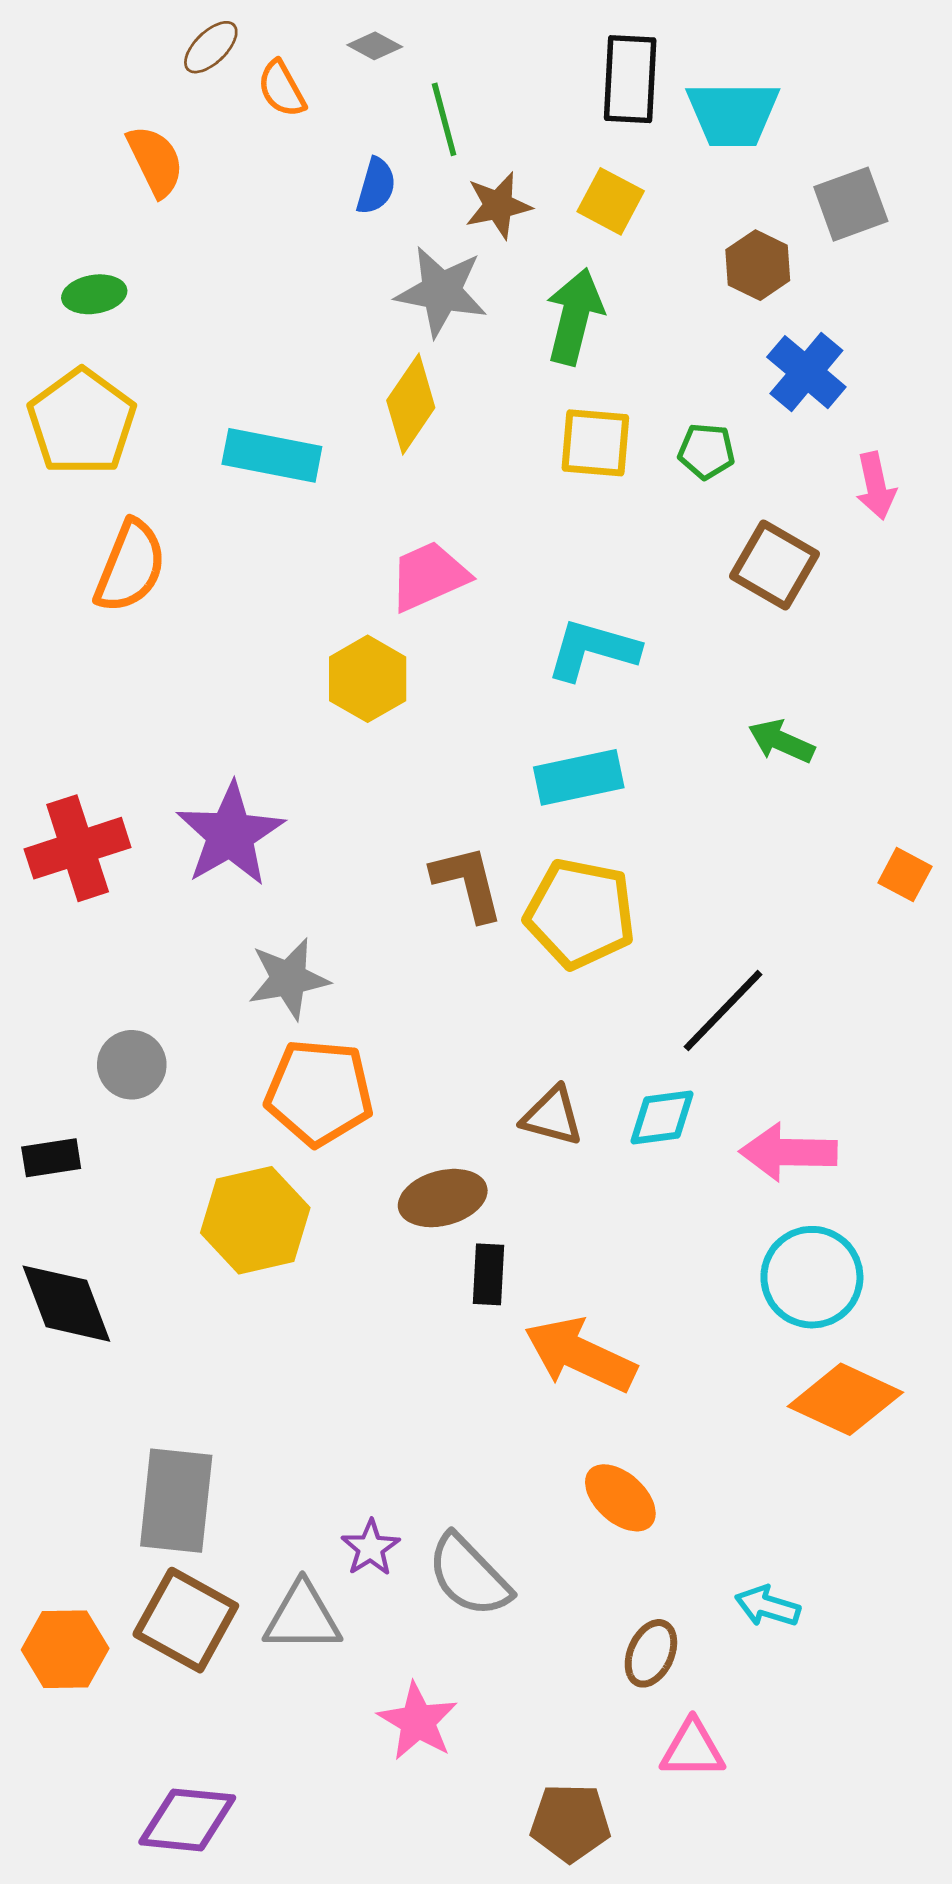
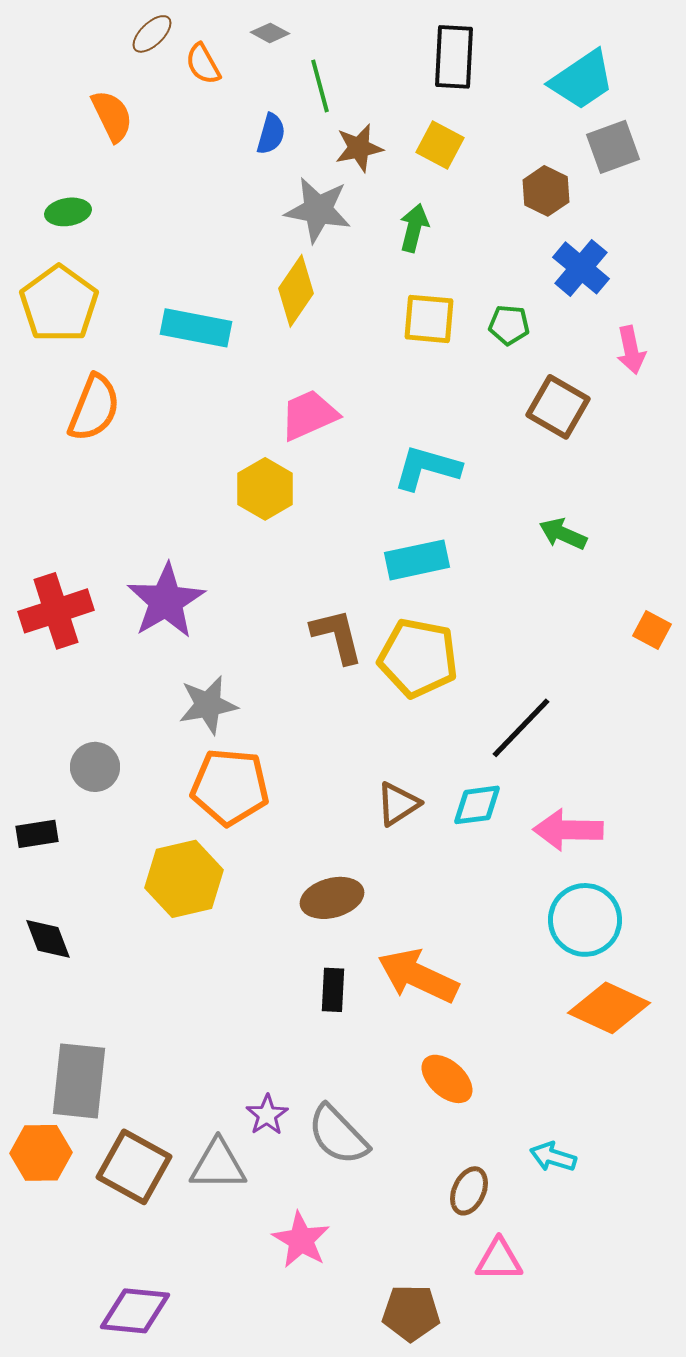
cyan trapezoid: (733, 114) -> (582, 80), moved, turned -34
green arrow: (575, 317) -> (414, 228), size x0.7
brown triangle: (552, 1116) -> (398, 804), turned -48
brown ellipse: (443, 1198) -> (332, 898), moved
black rectangle: (488, 1274) -> (333, 990), moved
black diamond: (66, 1304) -> (48, 939), size x0.7
gray rectangle: (176, 1501) -> (79, 1081), moved
orange hexagon: (65, 1649) -> (41, 1153), moved

